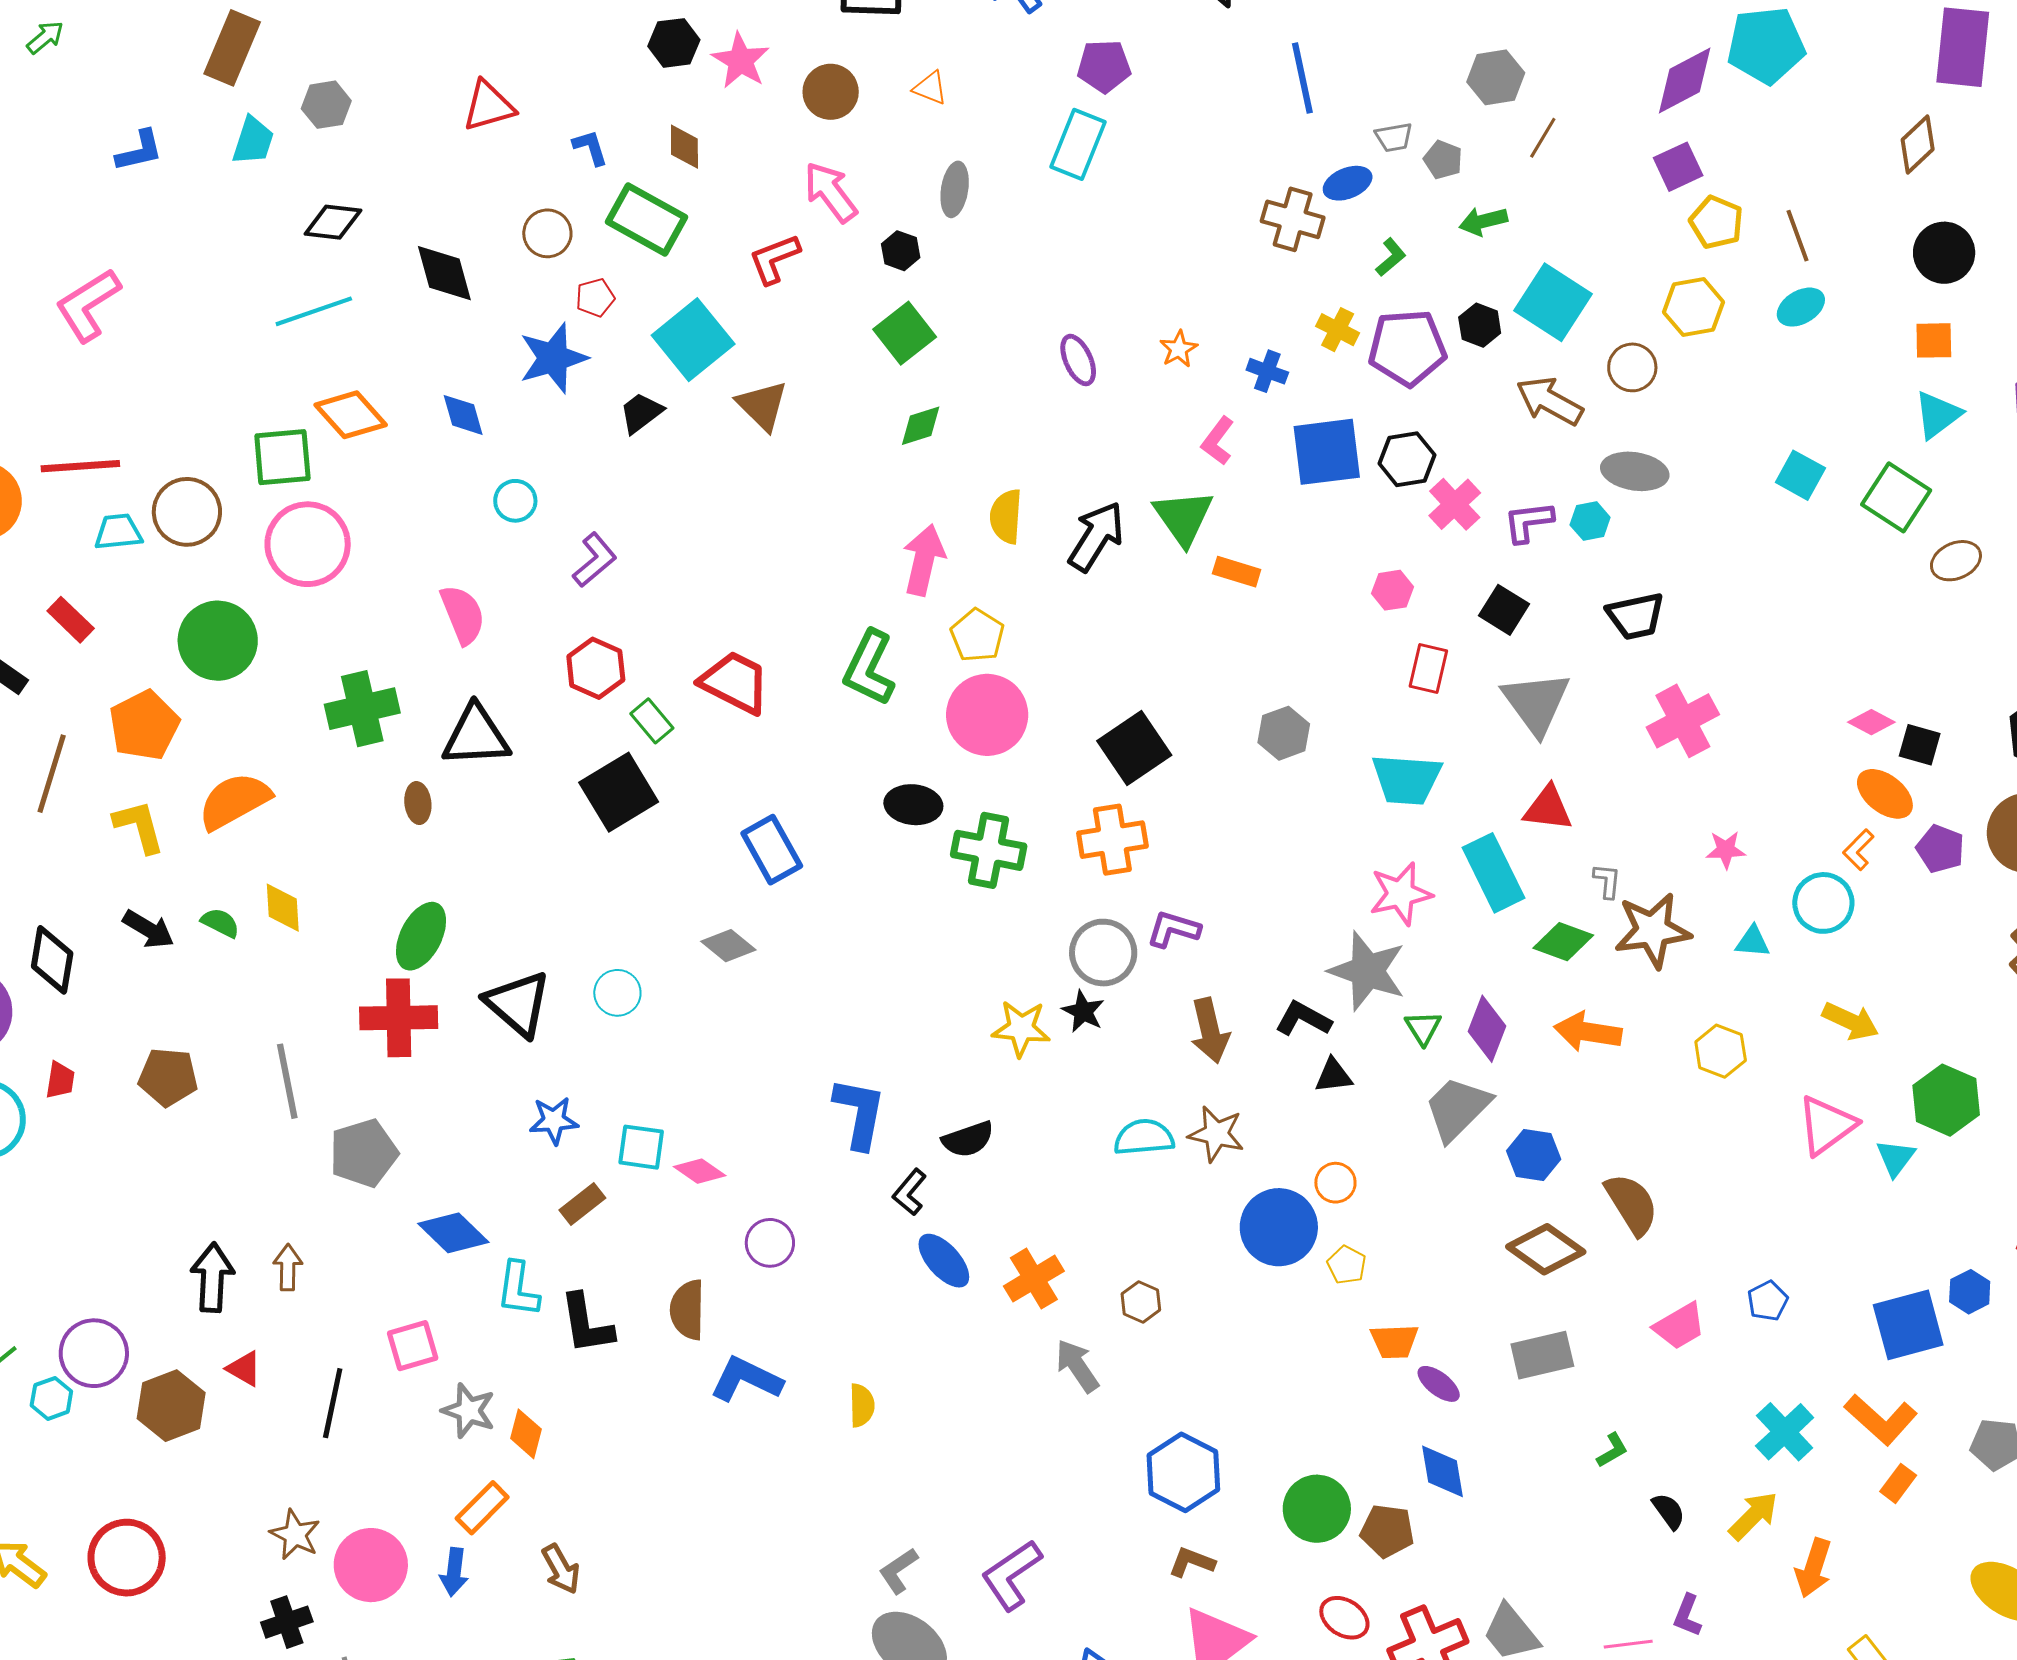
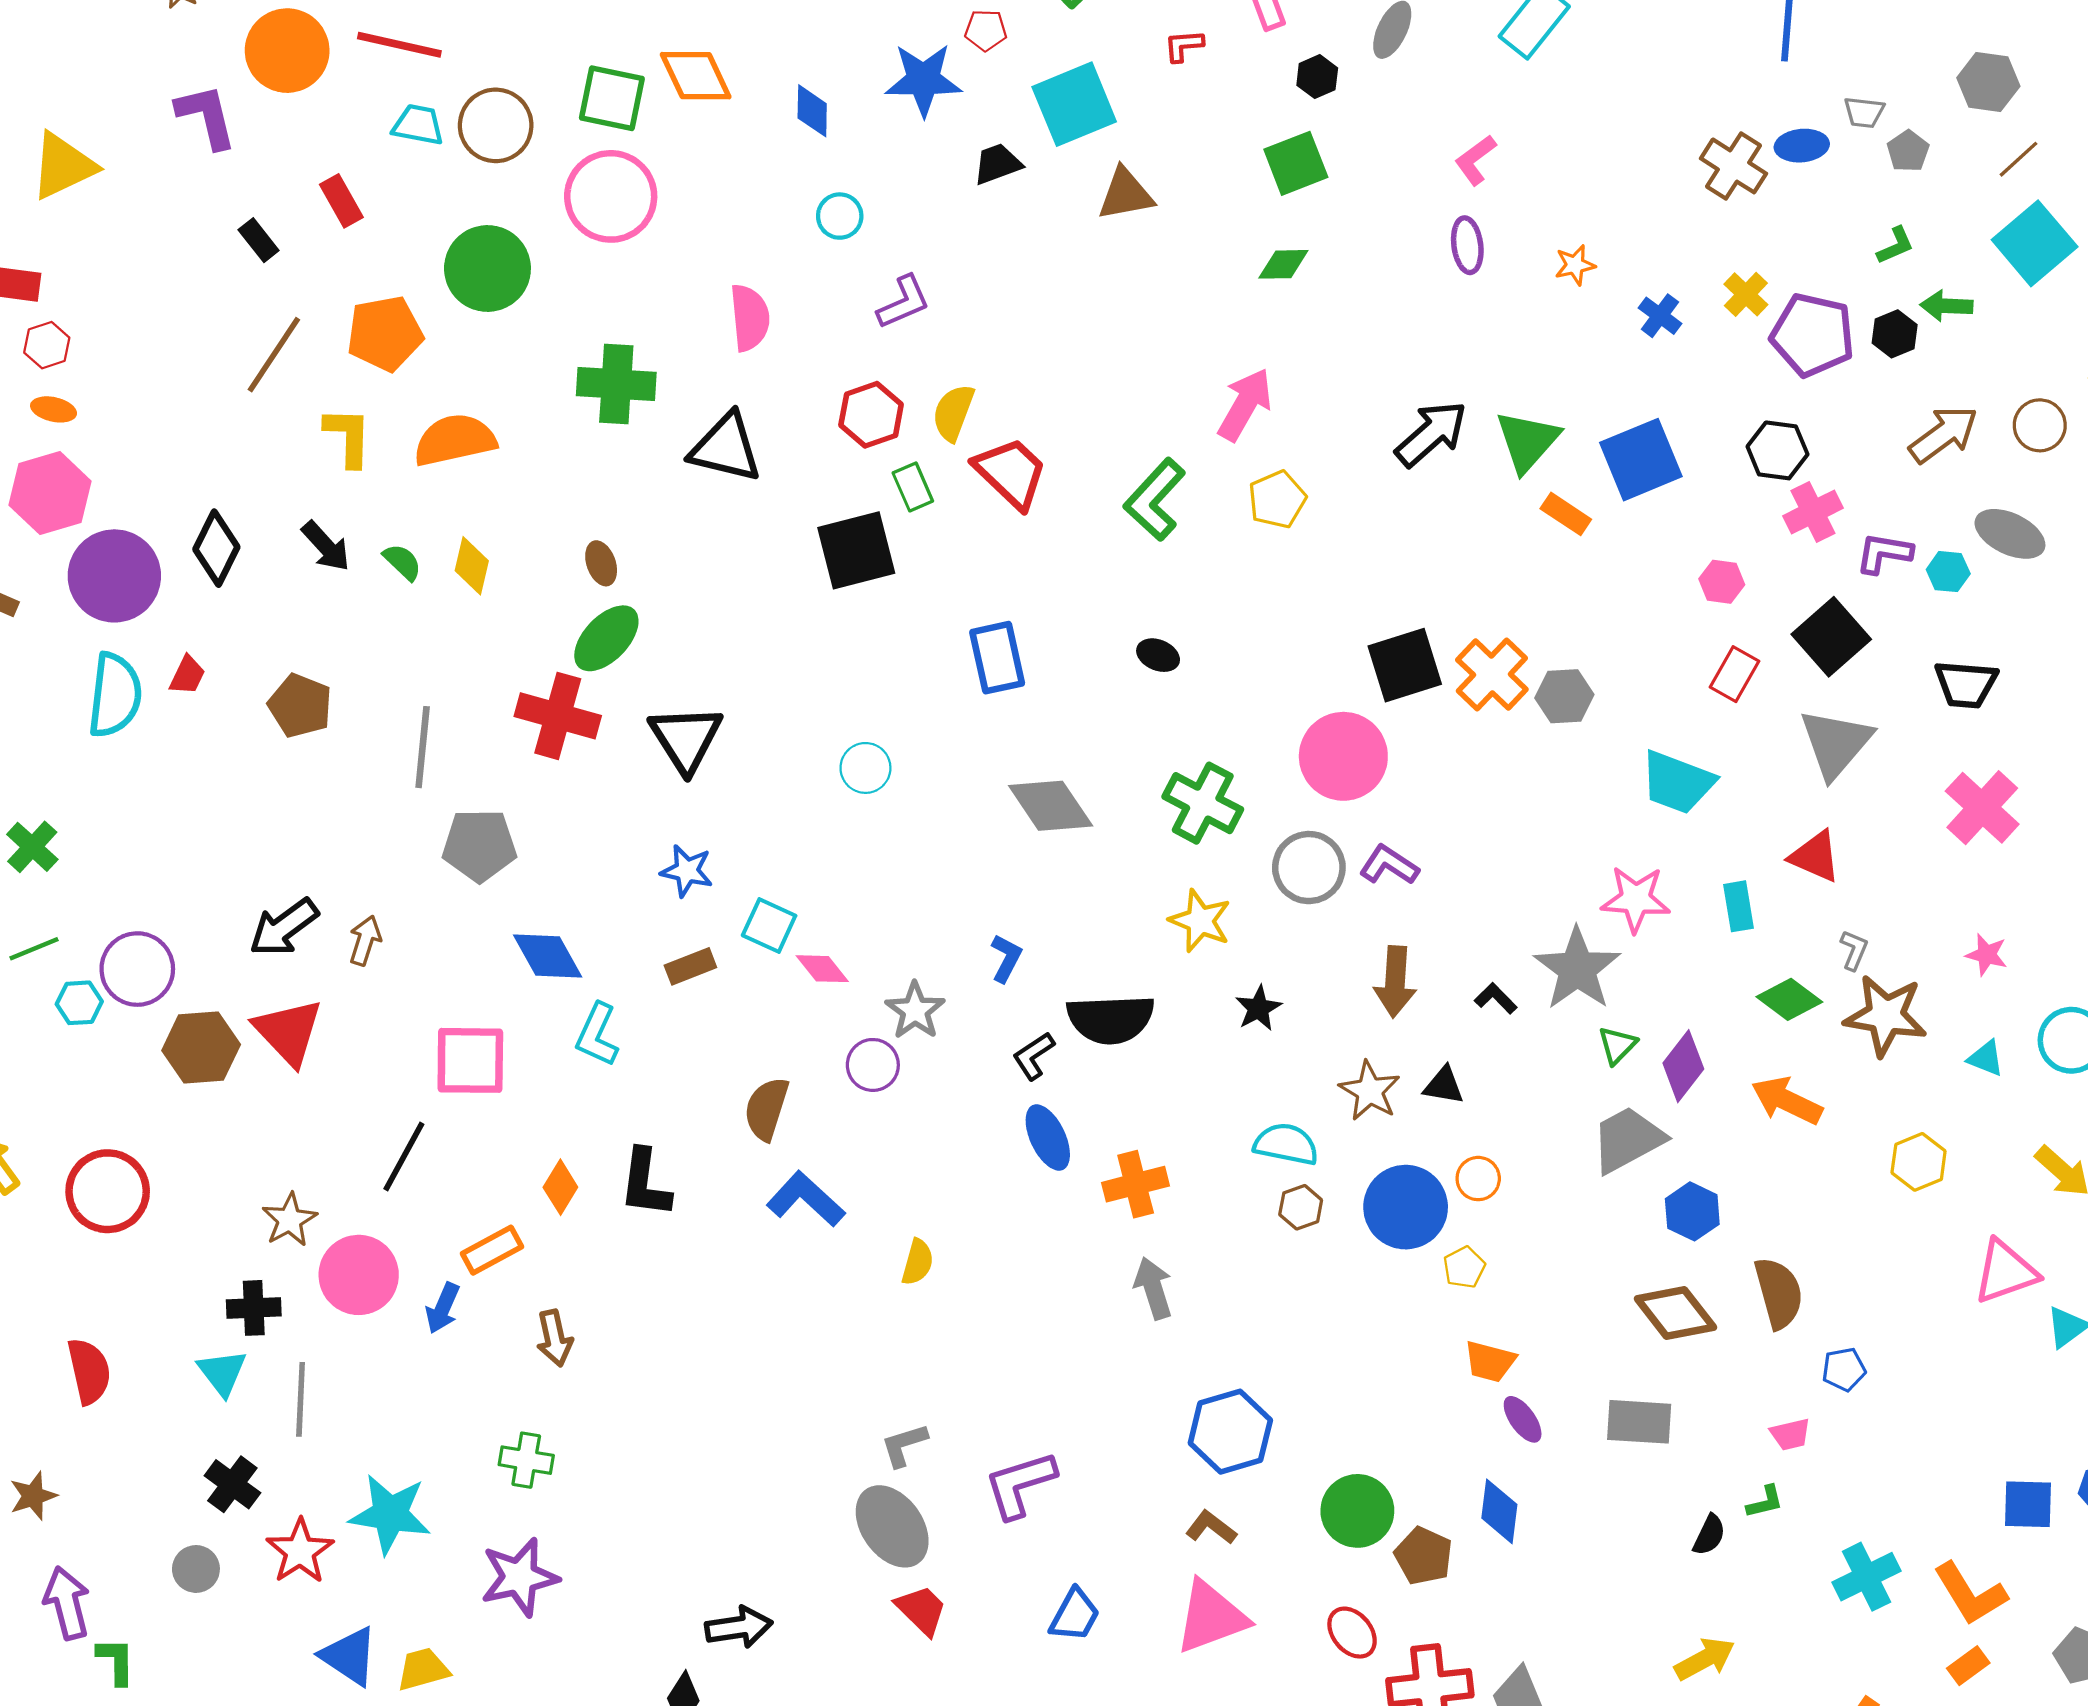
green arrow: (1483, 221) -> (1946, 306), moved
green L-shape: (1391, 257) -> (1895, 246), moved
red L-shape: (774, 259) -> (1184, 46), size x0.7
cyan square: (1553, 302) -> (2035, 243), moved
brown arrow: (1550, 401) -> (1943, 434), turned 98
brown triangle: (762, 406) -> (1126, 194), turned 48
pink L-shape: (1218, 441) -> (1475, 160), moved
blue square: (1327, 452) -> (1641, 460), moved, turned -32
yellow semicircle: (1006, 516) -> (953, 413), moved
black square: (1504, 610) -> (1831, 637), size x1.4
pink circle: (987, 715) -> (1343, 756), moved
pink cross: (1683, 721) -> (1982, 808), turned -36
brown ellipse: (418, 803) -> (601, 563), moved, turned -30
black ellipse: (913, 805) -> (1158, 655), size x0.7
orange cross: (1112, 840) -> (1492, 675), moved, turned 36
green cross: (989, 850) -> (1203, 803), moved
cyan rectangle: (1493, 873) -> (1739, 906), size x0.6
gray diamond: (728, 946) -> (1051, 806), moved, size x1.5
cyan circle: (617, 993) -> (865, 768), moved
black star: (1083, 1011) -> (1258, 1008), moved
black L-shape: (1303, 1019) -> (1496, 998), size x0.7
black triangle: (1334, 1076) -> (1444, 1085), moved
blue L-shape: (859, 1113) -> (1006, 958), size x0.6
cyan semicircle: (1144, 1137) -> (1286, 1144), moved
black semicircle: (968, 1139) -> (1111, 1019), size x1.5
black arrow: (212, 1277) -> (284, 927), turned -146
blue pentagon: (1768, 1301) -> (1844, 1369), moved
brown hexagon: (1141, 1302) -> (1301, 1207), moved
black L-shape: (586, 1324) -> (645, 1183), moved
blue square: (1908, 1325) -> (2028, 1504), size x0.7
pink trapezoid: (1680, 1326) -> (1790, 1434), size x0.7
pink square: (413, 1346) -> (470, 1060), size x1.4
red triangle: (244, 1369) -> (288, 1032), size x1.8
black line: (333, 1403) -> (404, 1156), moved
gray star: (469, 1411) -> (915, 1011), moved
green L-shape: (1612, 1450) -> (1765, 1502), moved
black semicircle: (1669, 1511) -> (1709, 1535), moved, turned 45
yellow arrow: (1753, 1516) -> (1705, 1659), moved

